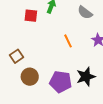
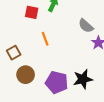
gray semicircle: (85, 13) -> (86, 26), moved
orange line: (68, 41) -> (45, 39), moved

